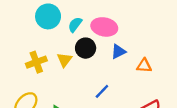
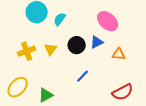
pink ellipse: (104, 27) -> (108, 21), moved, turned 30
black circle: (86, 48) -> (77, 45), moved

